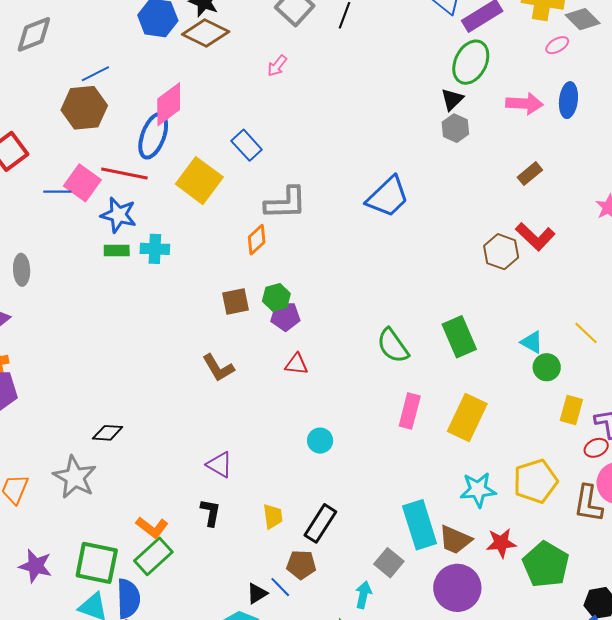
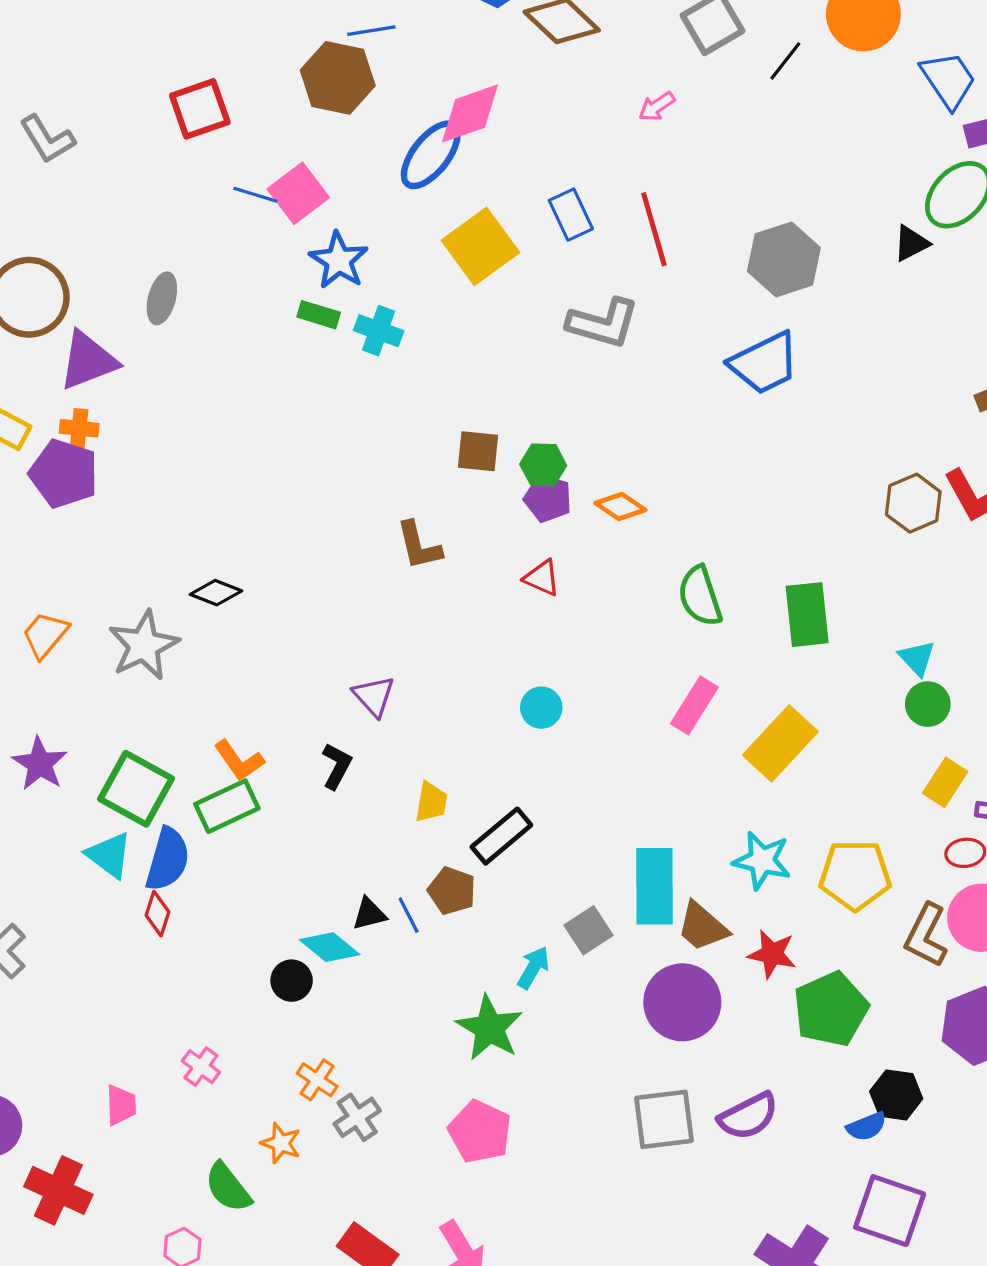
gray hexagon: (455, 128) -> (784, 259), moved, size x1.6
red line: (124, 174) -> (654, 229), moved, turned 45
orange diamond: (257, 240) -> (620, 506), moved, turned 60

